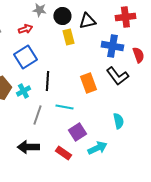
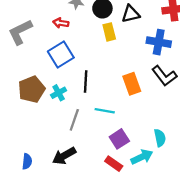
red arrow: (25, 29) -> (61, 23), turned -152
cyan semicircle: (118, 121) -> (160, 138), moved
black arrow: (28, 147) -> (64, 156), turned -30
red rectangle: (63, 153) -> (114, 164), moved

